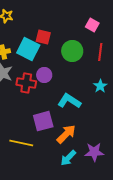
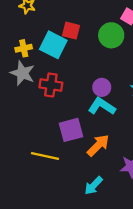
green circle: (72, 51) -> (111, 35), moved
purple circle: (44, 75) -> (102, 87), moved
cyan arrow: (68, 158) -> (93, 186), moved

